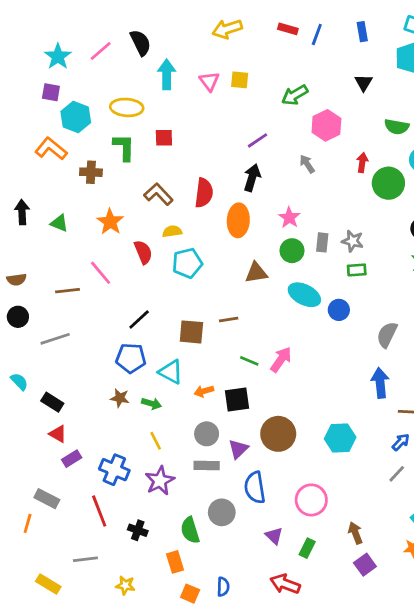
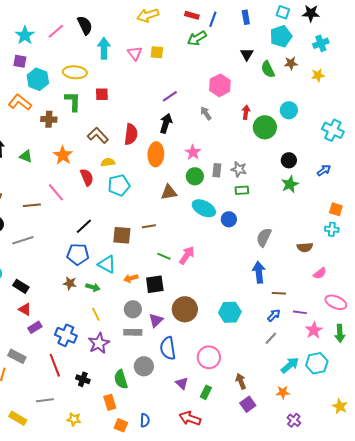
green arrow: (295, 95) -> (197, 38), moved
green semicircle: (397, 127) -> (268, 69), moved, turned 54

